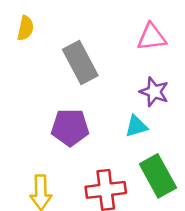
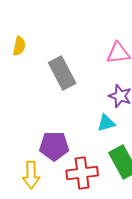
purple pentagon: (70, 127) -> (54, 146), moved

